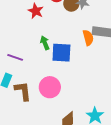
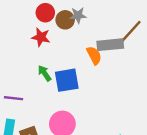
red star: (36, 11) -> (41, 37), moved

